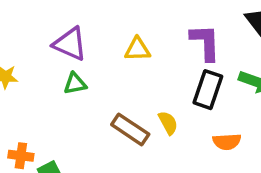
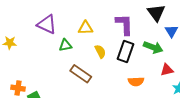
green triangle: (75, 84) -> (65, 45), moved
yellow semicircle: (168, 123) -> (100, 51), moved

